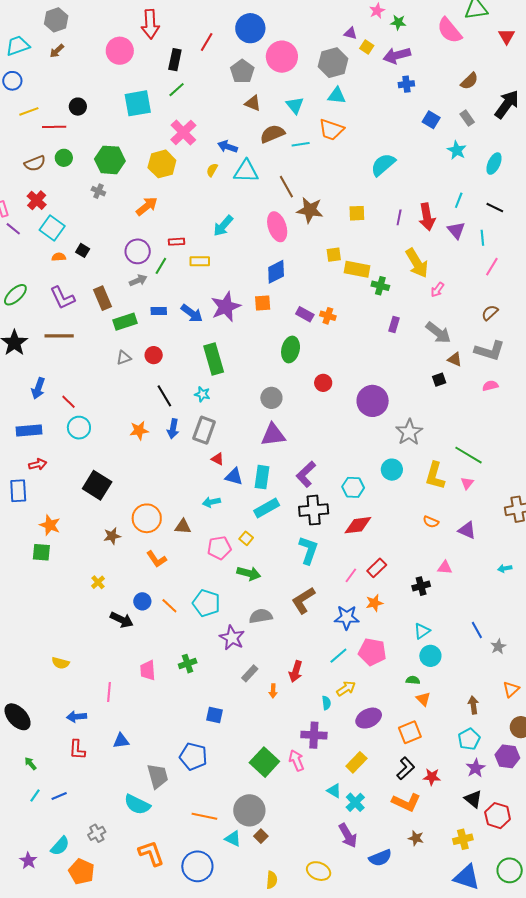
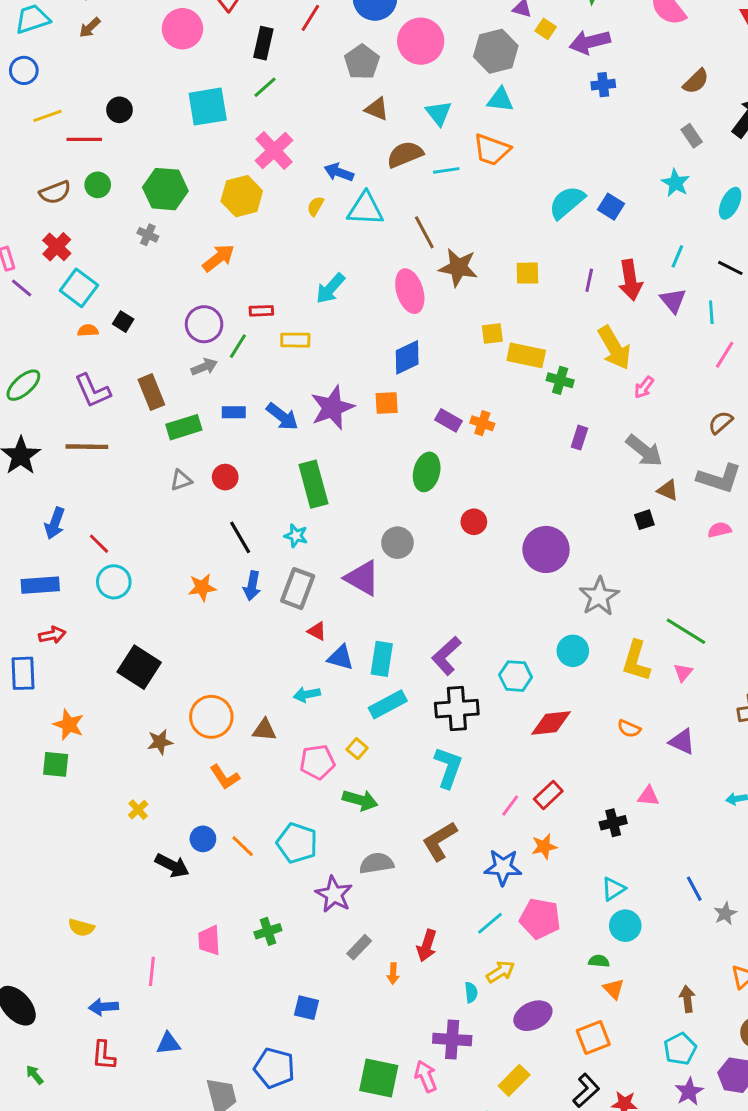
blue square: (431, 120) -> (611, 207), moved
purple triangle: (273, 435) -> (362, 578), moved, turned 36
red diamond: (358, 525) -> (551, 723), moved
green square: (264, 762) -> (379, 1078), turned -32

